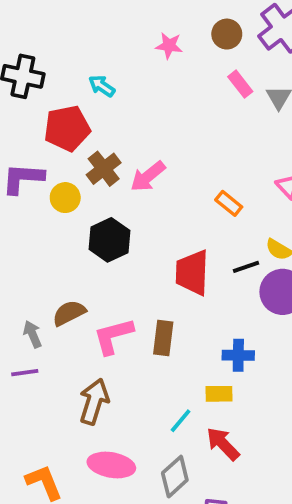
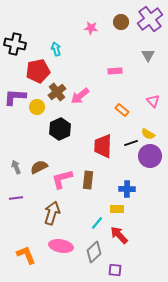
pink rectangle: (240, 84) -> (115, 71), moved, turned -56
cyan arrow: (102, 86) -> (56, 49), turned 40
gray arrow: (32, 334) -> (16, 167), moved

